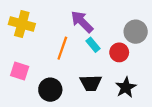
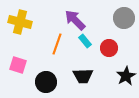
gray circle: (136, 32) -> (124, 18), moved
black star: (126, 87) -> (126, 76), moved

